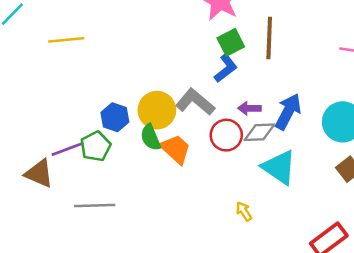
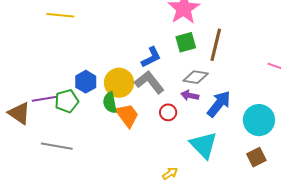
blue L-shape: (226, 68) -> (151, 57), moved
gray diamond: (259, 132) -> (196, 77), moved
red circle: (226, 135) -> (168, 112), size x0.7
yellow arrow: (244, 211) -> (170, 173), turned 77

